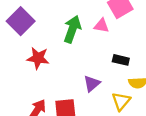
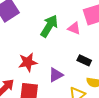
red star: (38, 58) -> (28, 62), moved, turned -30

